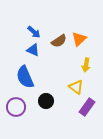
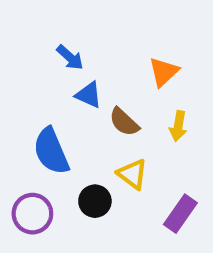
brown semicircle: (59, 41) -> (124, 122), moved, turned 77
blue triangle: (33, 50) -> (89, 95), moved
yellow triangle: (76, 87) -> (132, 174), moved

